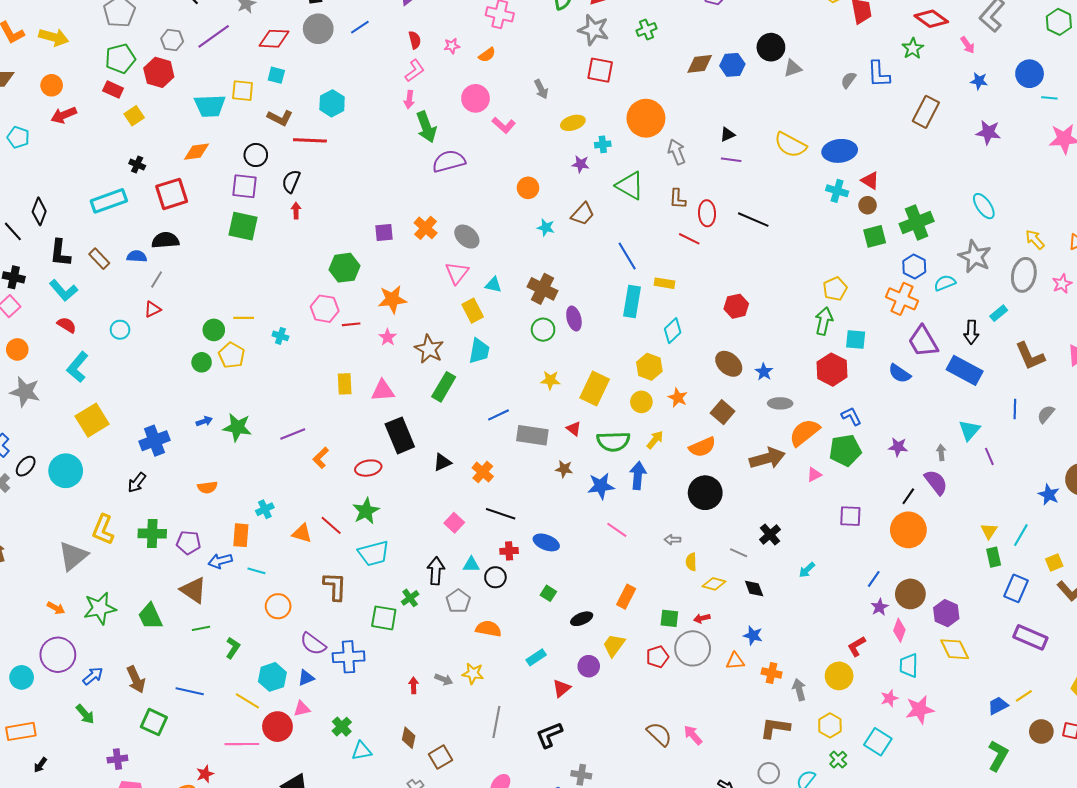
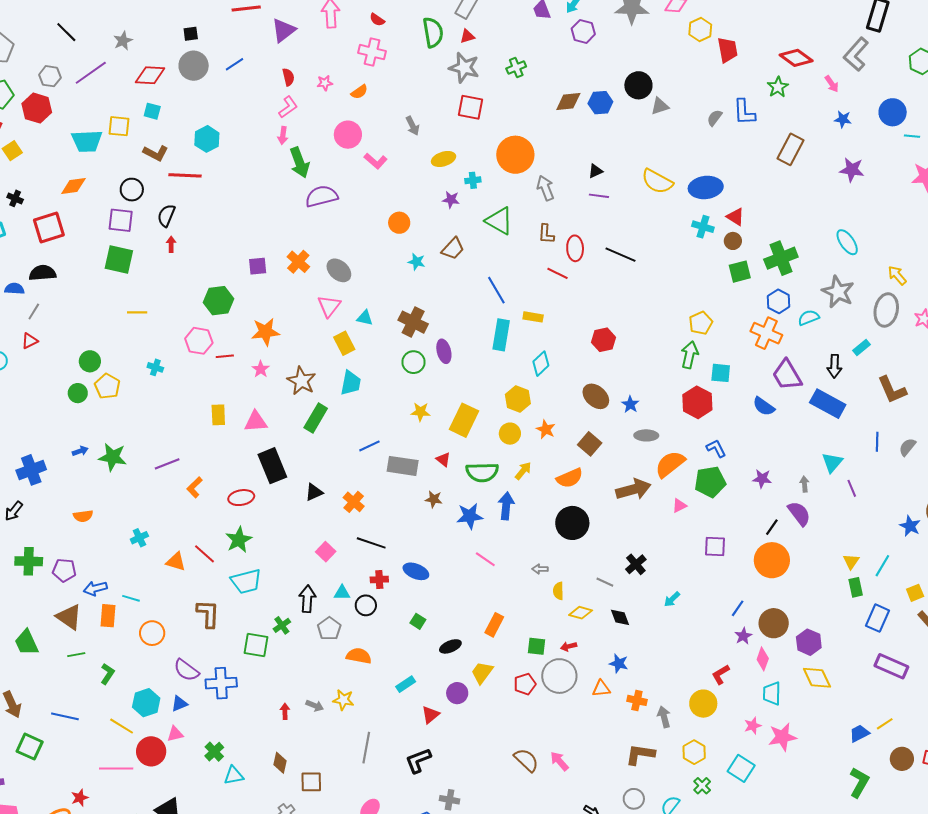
yellow line: (244, 318) -> (137, 312), moved
orange rectangle: (241, 535) -> (108, 616), moved
brown square: (440, 757) -> (311, 782), turned 30

